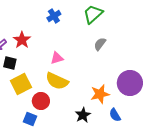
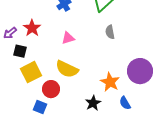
gray semicircle: (100, 44) -> (110, 32), turned -48
pink triangle: (57, 58) -> (68, 38), moved
orange star: (100, 94) -> (110, 82), turned -30

